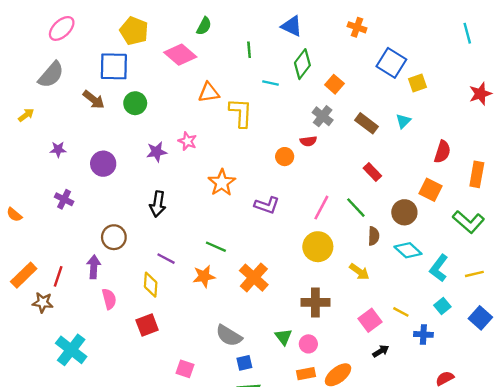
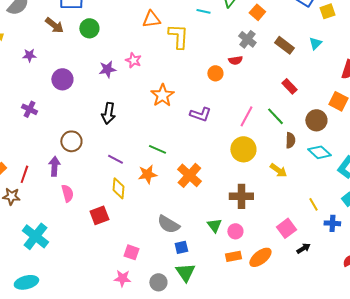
purple star: (58, 149) -> (29, 55), moved
yellow diamond: (151, 285) -> (118, 188), moved
yellow line: (401, 312) -> (313, 204), turned 32
pink square: (370, 320) -> (286, 228), moved
black arrow: (381, 351) -> (303, 248), moved

